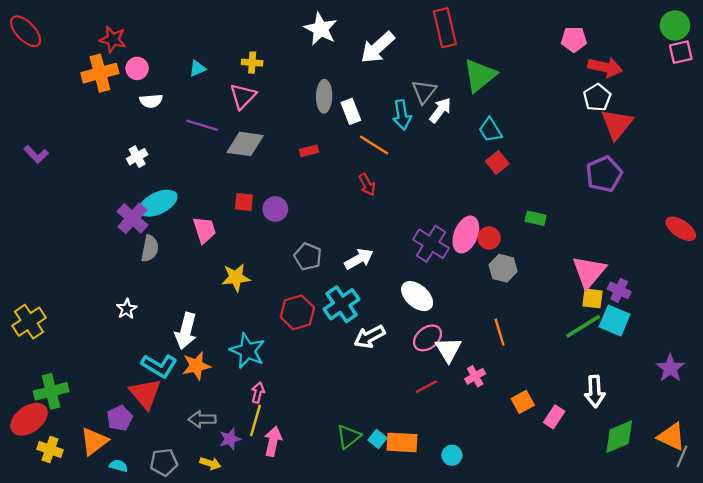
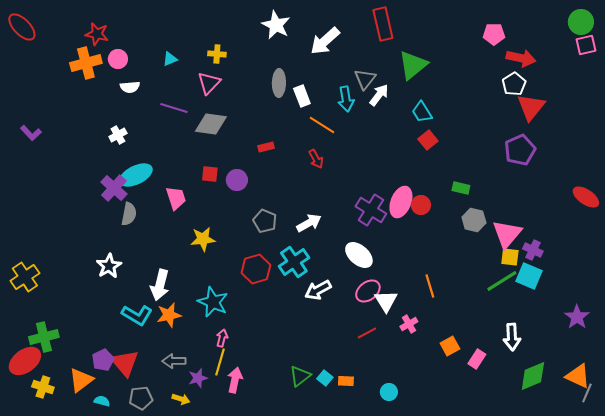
red rectangle: (309, 151) -> (266, 147), moved
gray hexagon: (503, 268) -> (474, 220), moved
white star: (127, 309) -> (109, 266), size x1.4
red triangle: (145, 394) -> (125, 363), moved
orange rectangle: (402, 442) -> (346, 381), size x0.6

